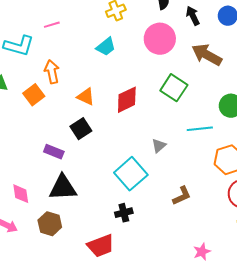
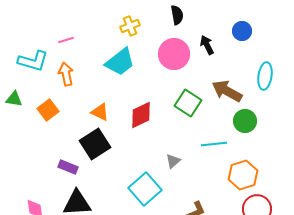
black arrow: (193, 16) -> (207, 45), moved
cyan trapezoid: (106, 47) -> (120, 62), size x1.5
brown arrow: (207, 55) -> (227, 91), moved
orange arrow: (52, 72) -> (66, 74), moved
black square: (81, 129) -> (95, 144), size x1.4

